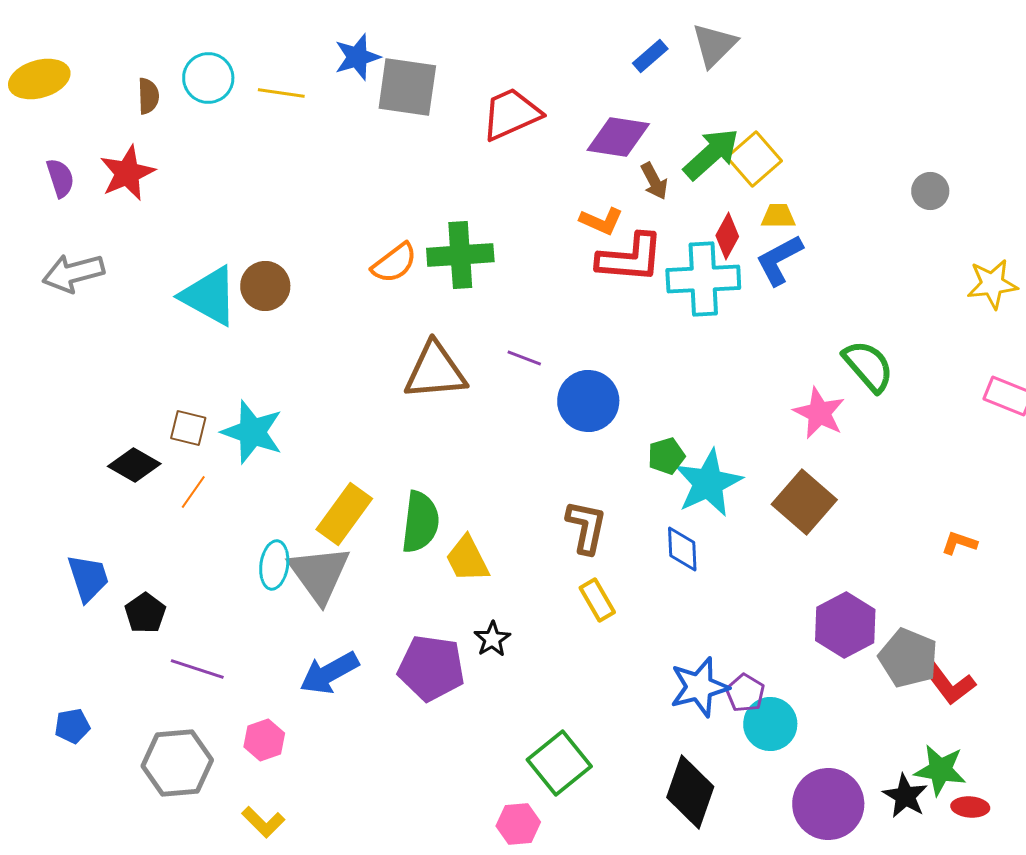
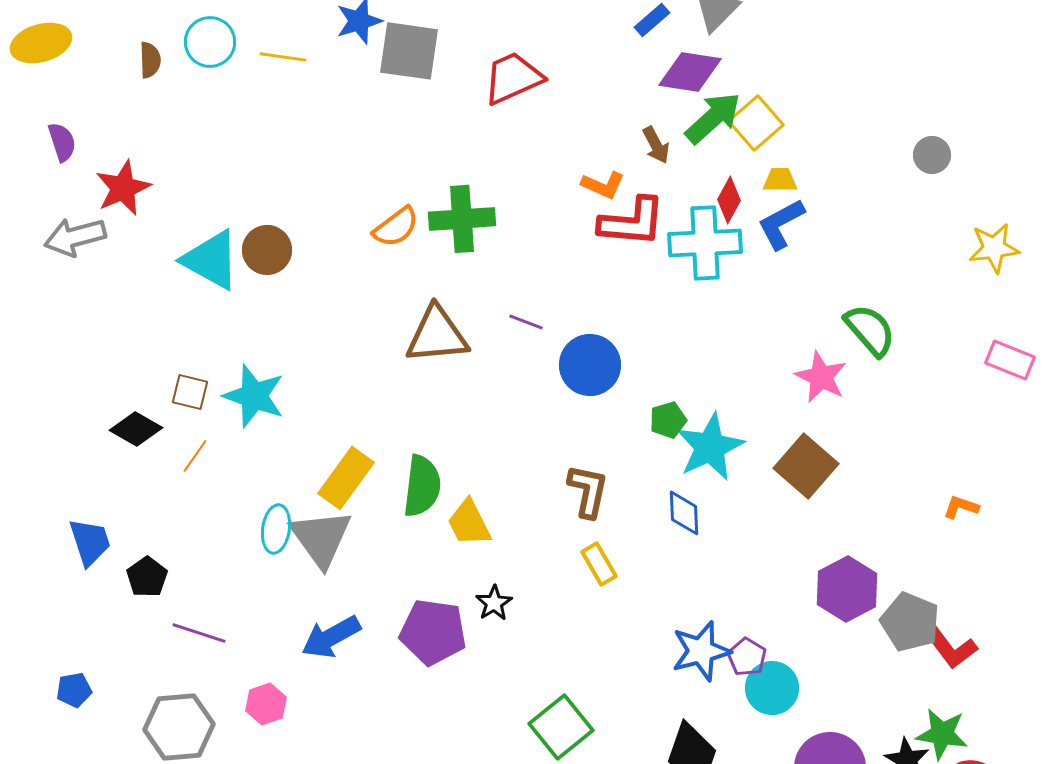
purple diamond: (618, 137) -> (690, 72), moved
red star: (127, 173) -> (123, 188), moved

